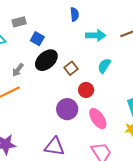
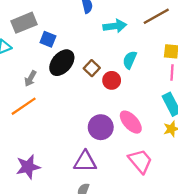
gray rectangle: (19, 22) -> (24, 23), size x1.5
red circle: (86, 90) -> (112, 80), moved
purple circle: (67, 109) -> (101, 127), moved

